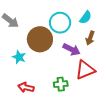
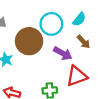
brown arrow: (90, 38) -> (83, 42), turned -64

